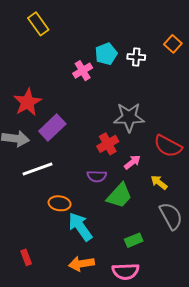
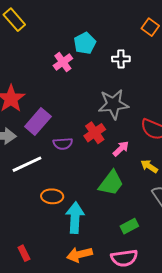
white cross: (136, 57) -> (121, 59), moved
purple semicircle: (97, 176) -> (63, 144), moved
cyan arrow: (80, 227) -> (75, 218), turned 44

